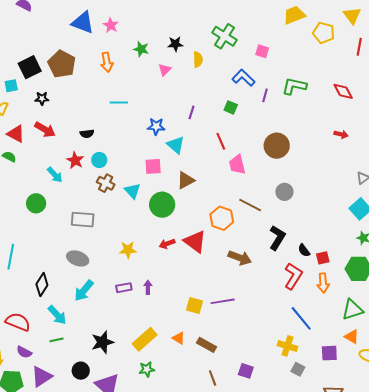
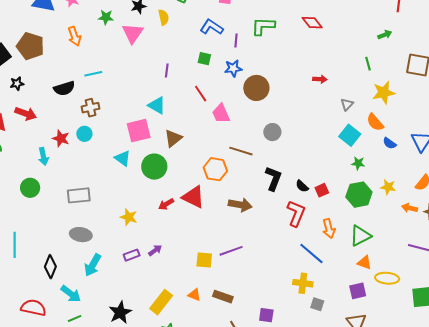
pink triangle: (165, 70) -> (133, 33), size x1.6
blue star: (156, 126) -> (233, 68), moved
black semicircle: (87, 134) -> (64, 88), moved, size x1.5
red arrow: (341, 134) -> (320, 79), moved
pink square: (153, 166) -> (139, 131), size x1.4
cyan arrow: (55, 175) -> (43, 156), turned 42
brown cross: (106, 183) -> (90, 108), moved, turned -30
yellow star: (128, 250) -> (129, 217), turned 30
orange arrow: (323, 283) -> (329, 229), moved
purple arrow: (148, 287) -> (155, 250), turned 64
purple square: (329, 353) -> (358, 291), moved

